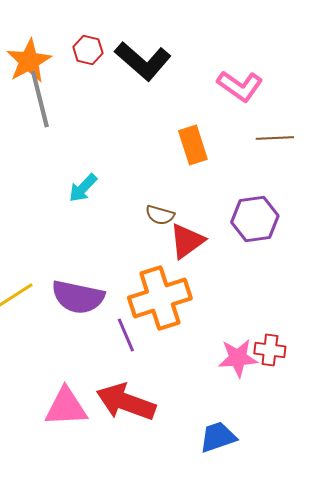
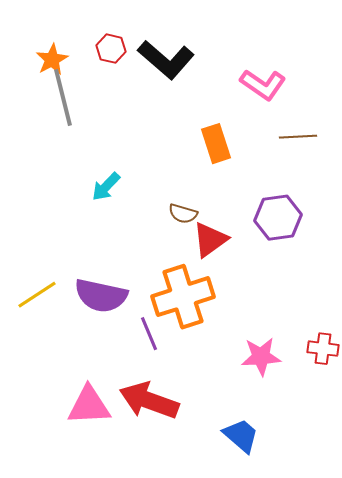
orange star: (29, 61) -> (52, 60), size x0.7
red cross: (270, 350) -> (323, 349), moved
blue trapezoid: (218, 437) -> (241, 436), turned 60

